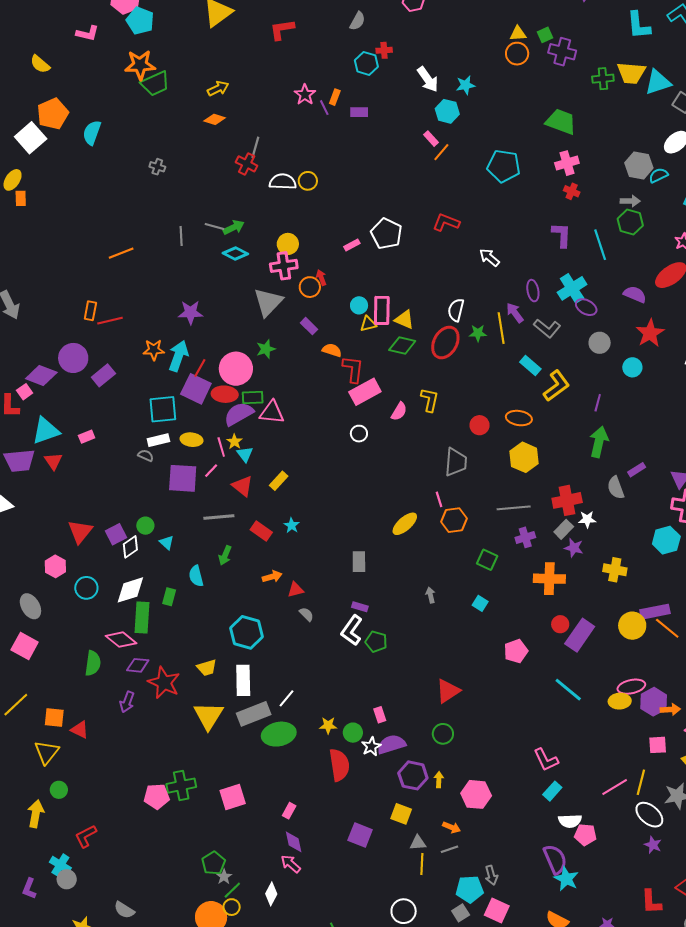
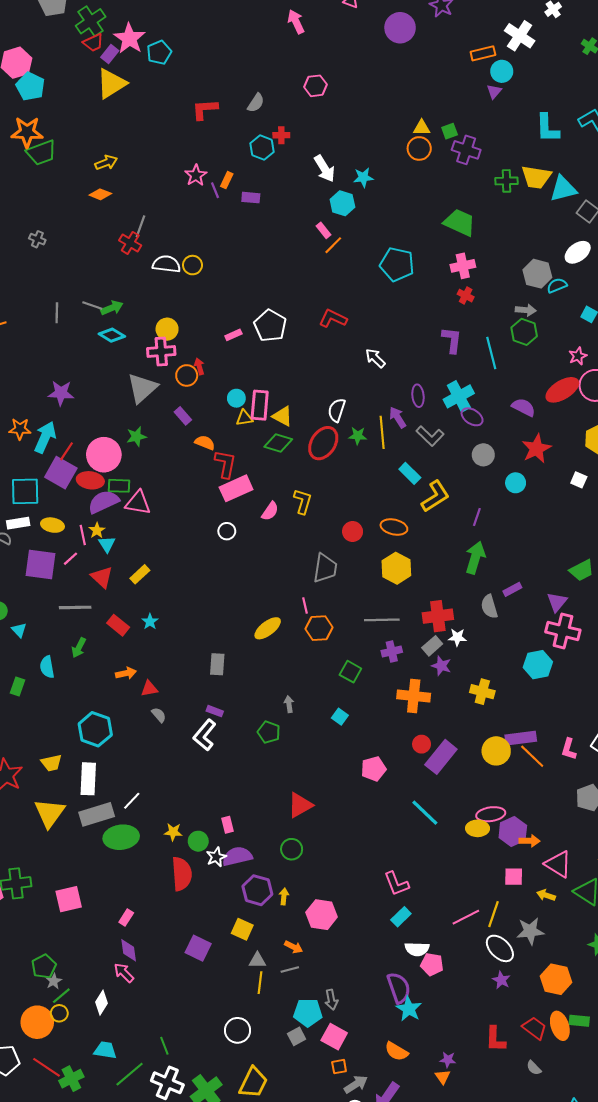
red L-shape: (282, 29) -> (205, 109), moved
green pentagon: (376, 642) -> (269, 732), moved

